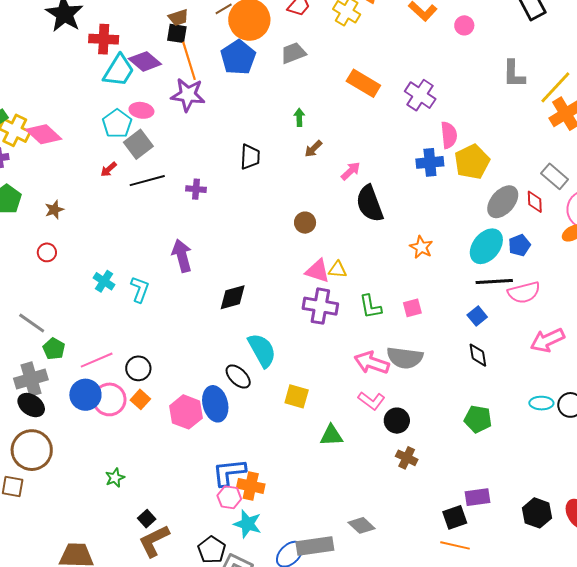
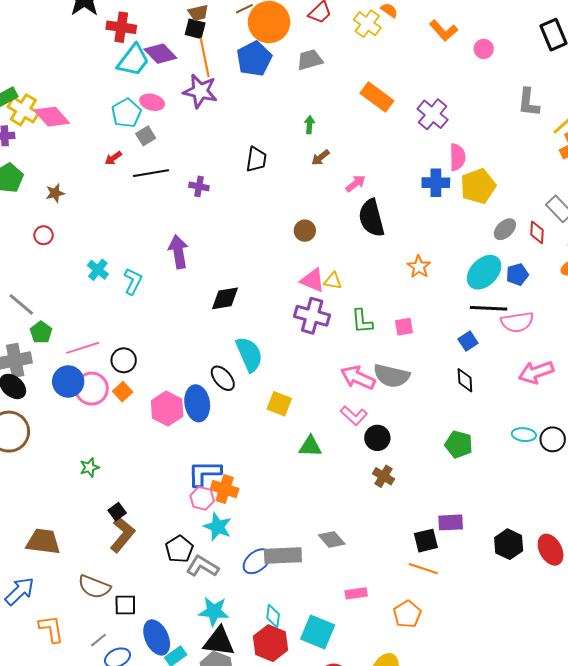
gray square: (138, 144) -> (146, 136), size x0.7
gray ellipse: (503, 202) -> (505, 229), size x0.7
brown L-shape: (154, 541) -> (122, 535), turned 150

